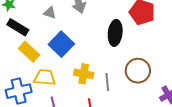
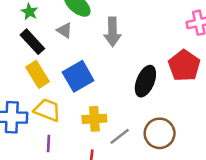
gray triangle: (50, 13) -> (64, 30), moved
yellow cross: (84, 74) -> (94, 119), turned -30
gray line: (107, 82) -> (120, 136), turned 42

